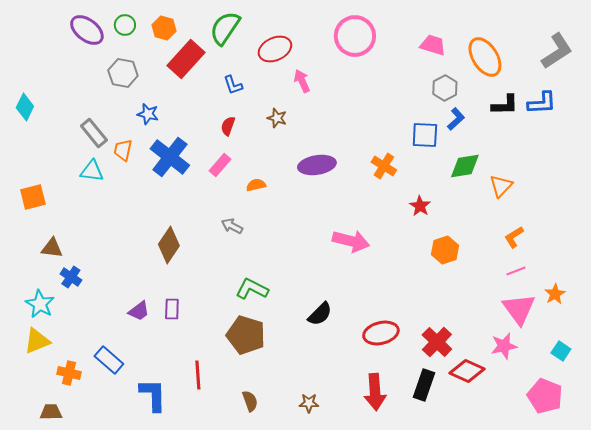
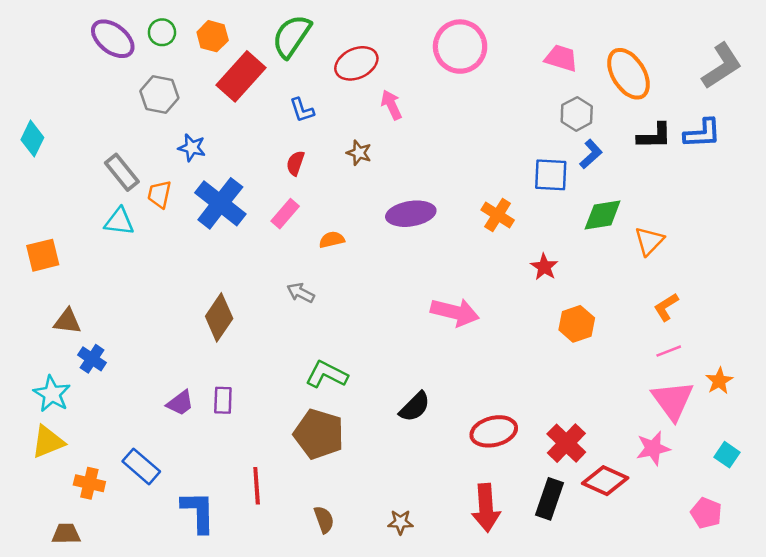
pink pentagon: (545, 396) -> (706, 513), size x0.7

